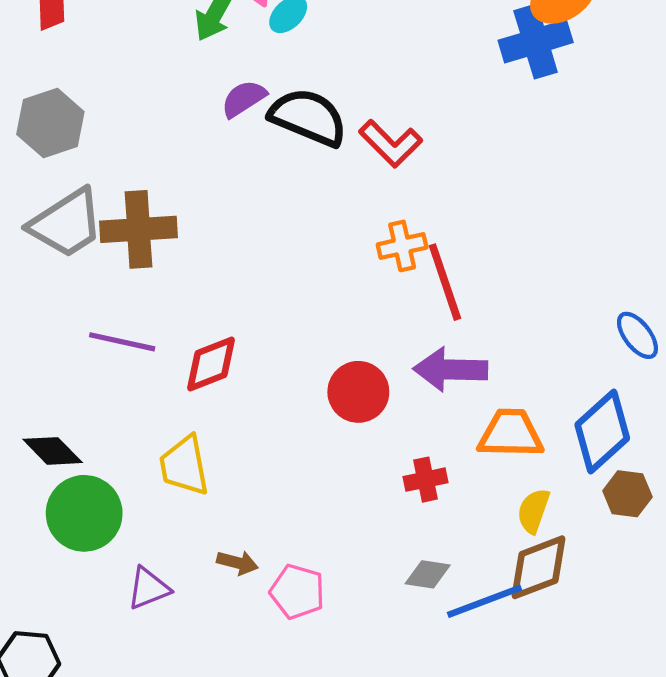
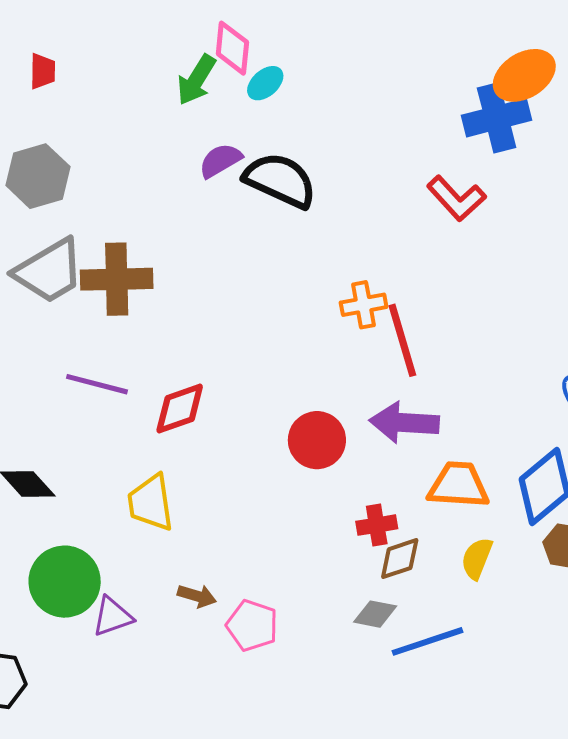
red L-shape: (391, 143) -> (456, 198), moved
green circle: (84, 513) -> (65, 582), moved
brown diamond: (539, 567) -> (400, 559), moved, size x0.7

